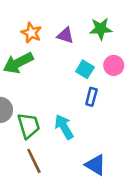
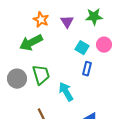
purple triangle: (65, 35) -> (67, 22), turned 40
green trapezoid: (29, 126) -> (41, 75), moved

